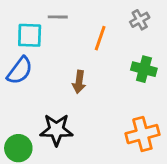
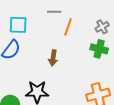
gray line: (58, 17) -> (54, 12), moved
gray cross: (140, 20) -> (102, 27), moved

